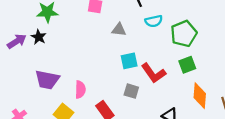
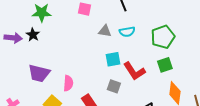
cyan semicircle: (154, 21) -> (127, 32), moved
purple arrow: (17, 41) -> (13, 38), turned 36

